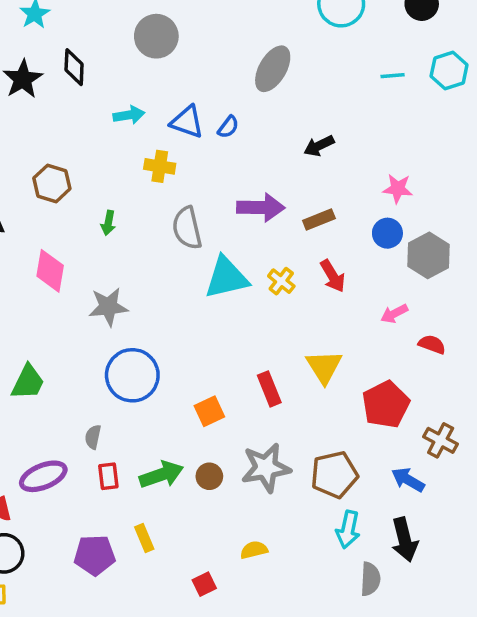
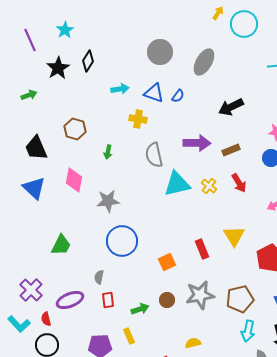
gray circle: (156, 36) -> (160, 52), moved
black diamond: (74, 67) -> (88, 61), turned 30
black arrow: (319, 146) -> (231, 107), size x1.4
green arrow: (161, 475) -> (140, 309), moved, size x0.7

